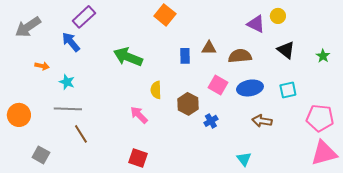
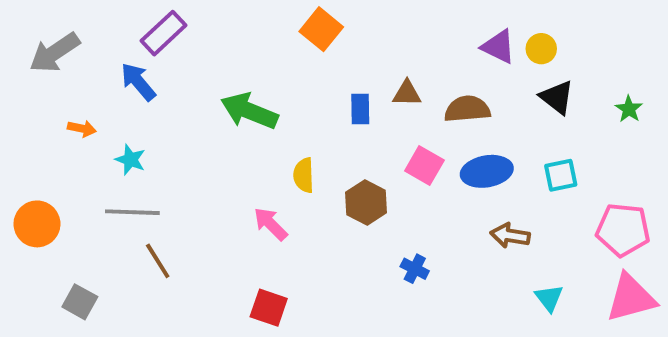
yellow circle: (278, 16) -> (541, 49), moved
blue cross: (211, 121) -> (415, 269), moved, turned -32
cyan triangle: (244, 159) -> (549, 298), moved

